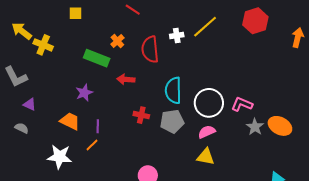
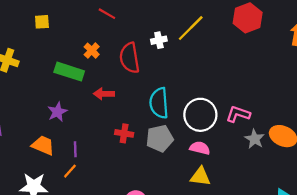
pink semicircle: (207, 132) -> (200, 148), turned 42

